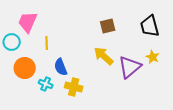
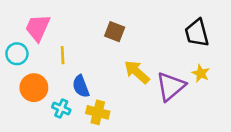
brown square: (108, 26) -> (115, 32), moved, turned 35

